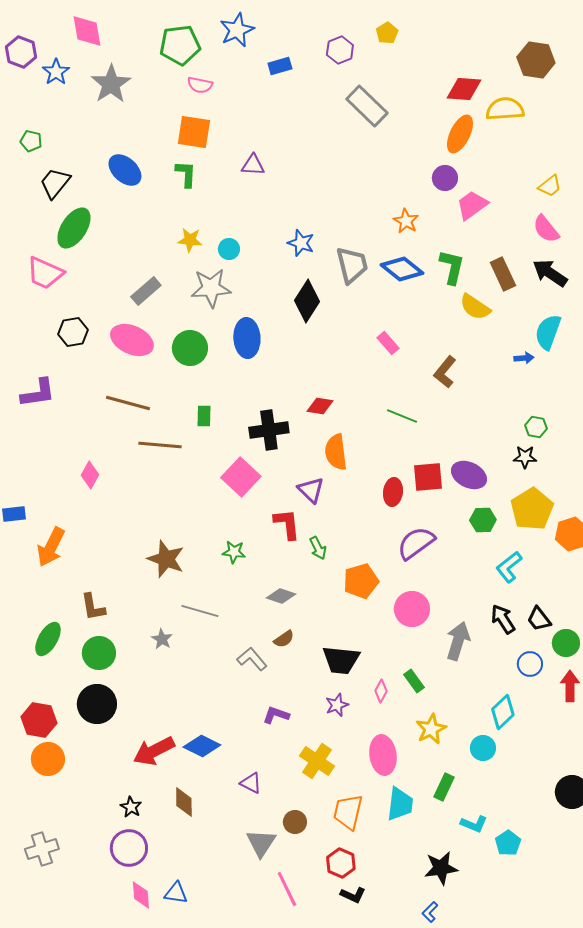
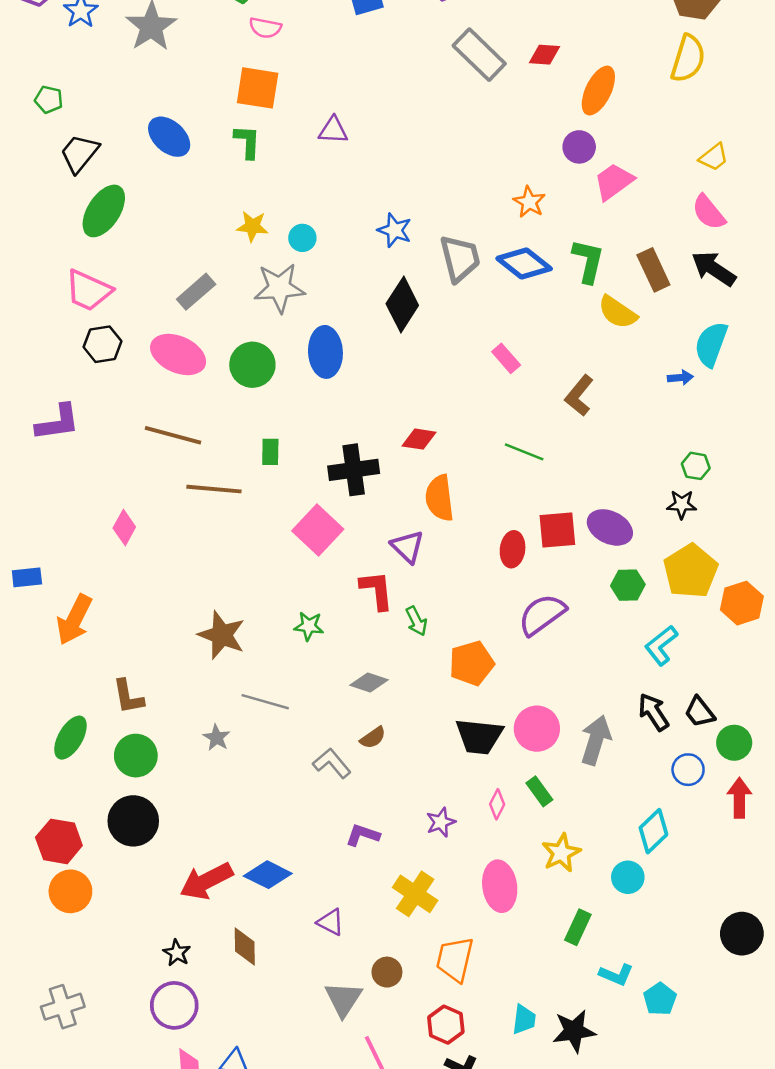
red diamond: (464, 89) -> (545, 55), moved, size x0.7
yellow semicircle: (505, 109) -> (688, 59), moved, turned 111
pink trapezoid: (45, 273) -> (88, 290), moved
pink circle: (412, 609) -> (537, 729), moved
black trapezoid: (341, 660) -> (479, 736), moved
cyan trapezoid: (400, 804) -> (524, 1019), moved, size x0.7

